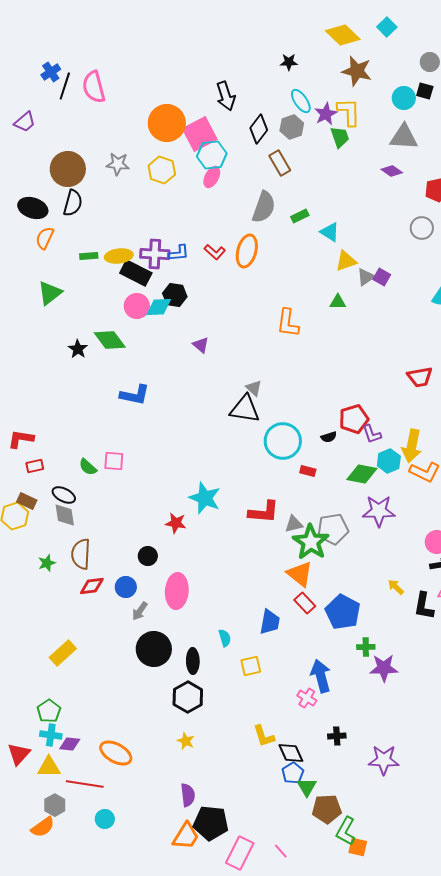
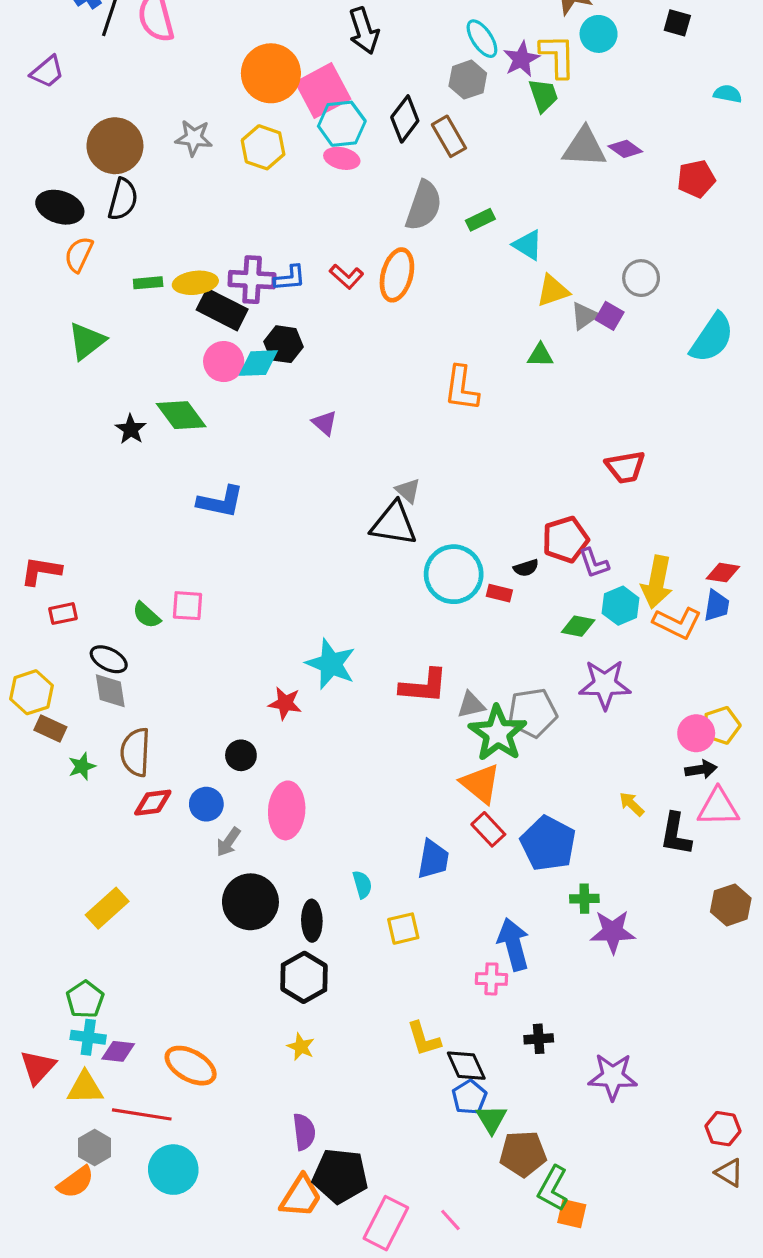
cyan circle: (404, 98) -> (599, 34), moved
black diamond: (259, 129) -> (405, 119), moved
gray triangle: (404, 137) -> (584, 147), moved
pink ellipse: (212, 177) -> (342, 158), turned 75
gray circle: (422, 228) -> (641, 278), moved
red trapezoid: (420, 377) -> (625, 467), moved
red rectangle: (308, 471) -> (499, 593), moved
green diamond: (362, 474) -> (578, 626), size x0.7
brown rectangle: (27, 501) -> (50, 729), moved
pink cross: (307, 698) -> (491, 979), turned -30
cyan circle: (105, 819) -> (173, 1170), size x1.6

